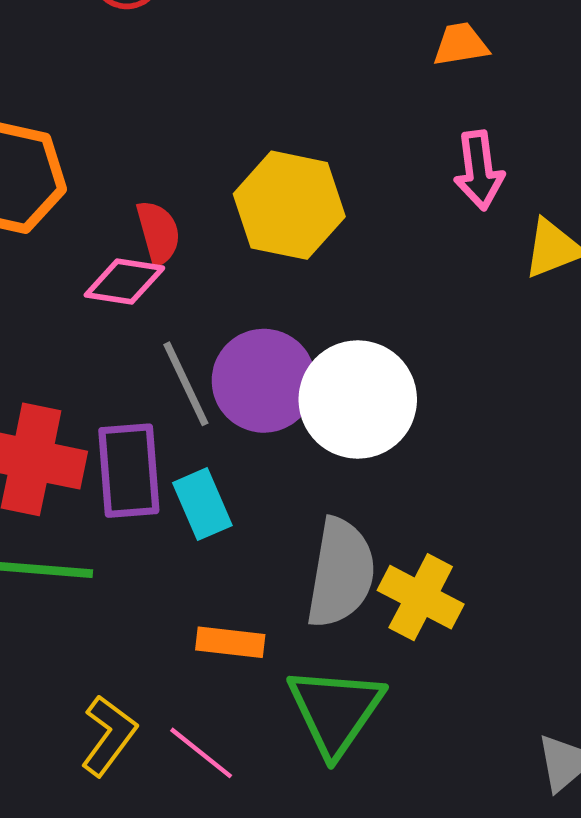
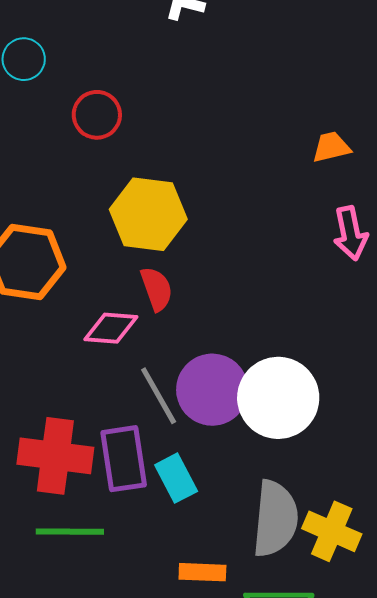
yellow hexagon: (289, 205) -> (148, 214), moved
red semicircle: (158, 233) -> (157, 289), moved

